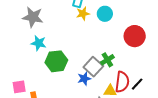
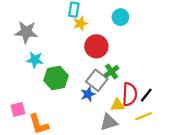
cyan circle: (105, 14) -> (120, 17), moved
red circle: (135, 36) -> (96, 46), moved

